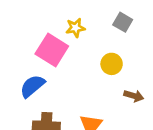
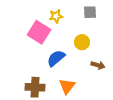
gray square: (123, 22) -> (90, 12), turned -32
blue semicircle: (32, 86) -> (56, 58), moved

